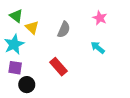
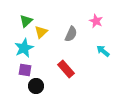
green triangle: (16, 16) -> (26, 21), turned 40
pink star: (100, 18) -> (96, 21), moved
yellow triangle: (32, 27) -> (41, 32), turned 32

